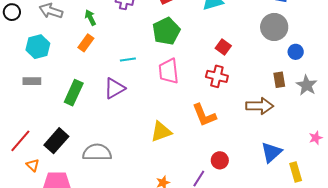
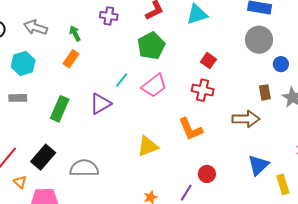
cyan line: (128, 59) -> (122, 80), moved, turned -42
pink trapezoid: (169, 71) -> (154, 86), turned -120

